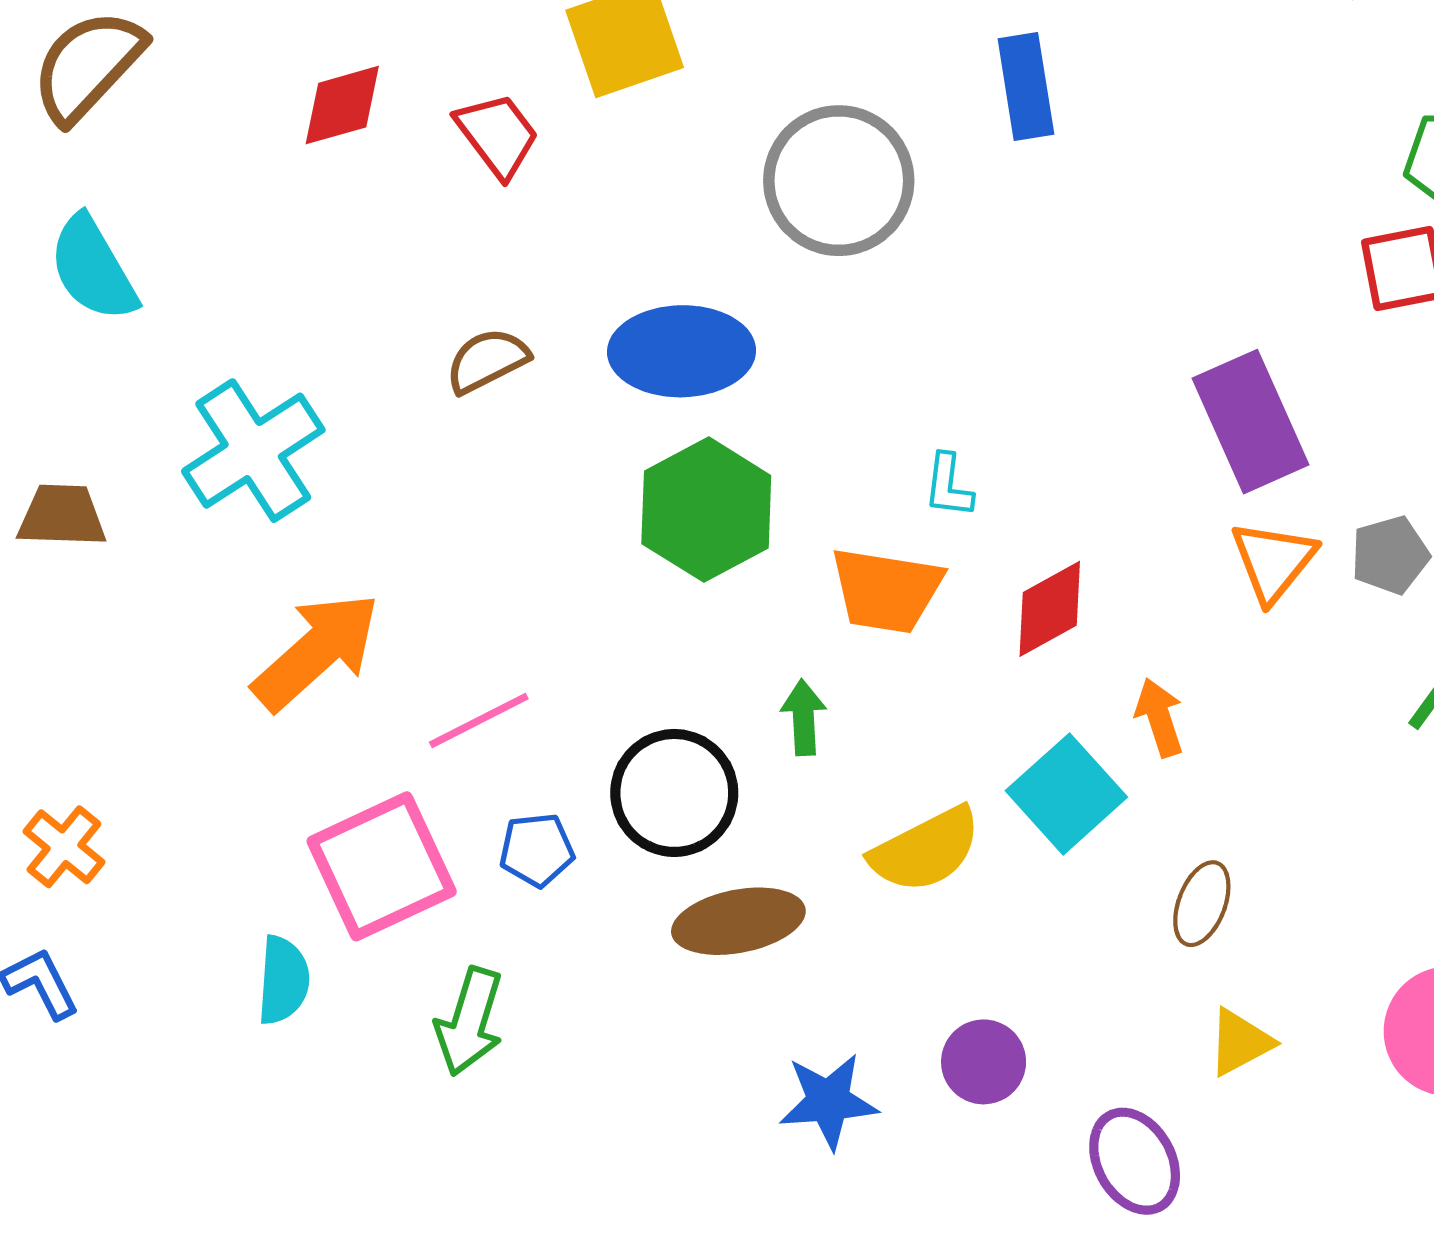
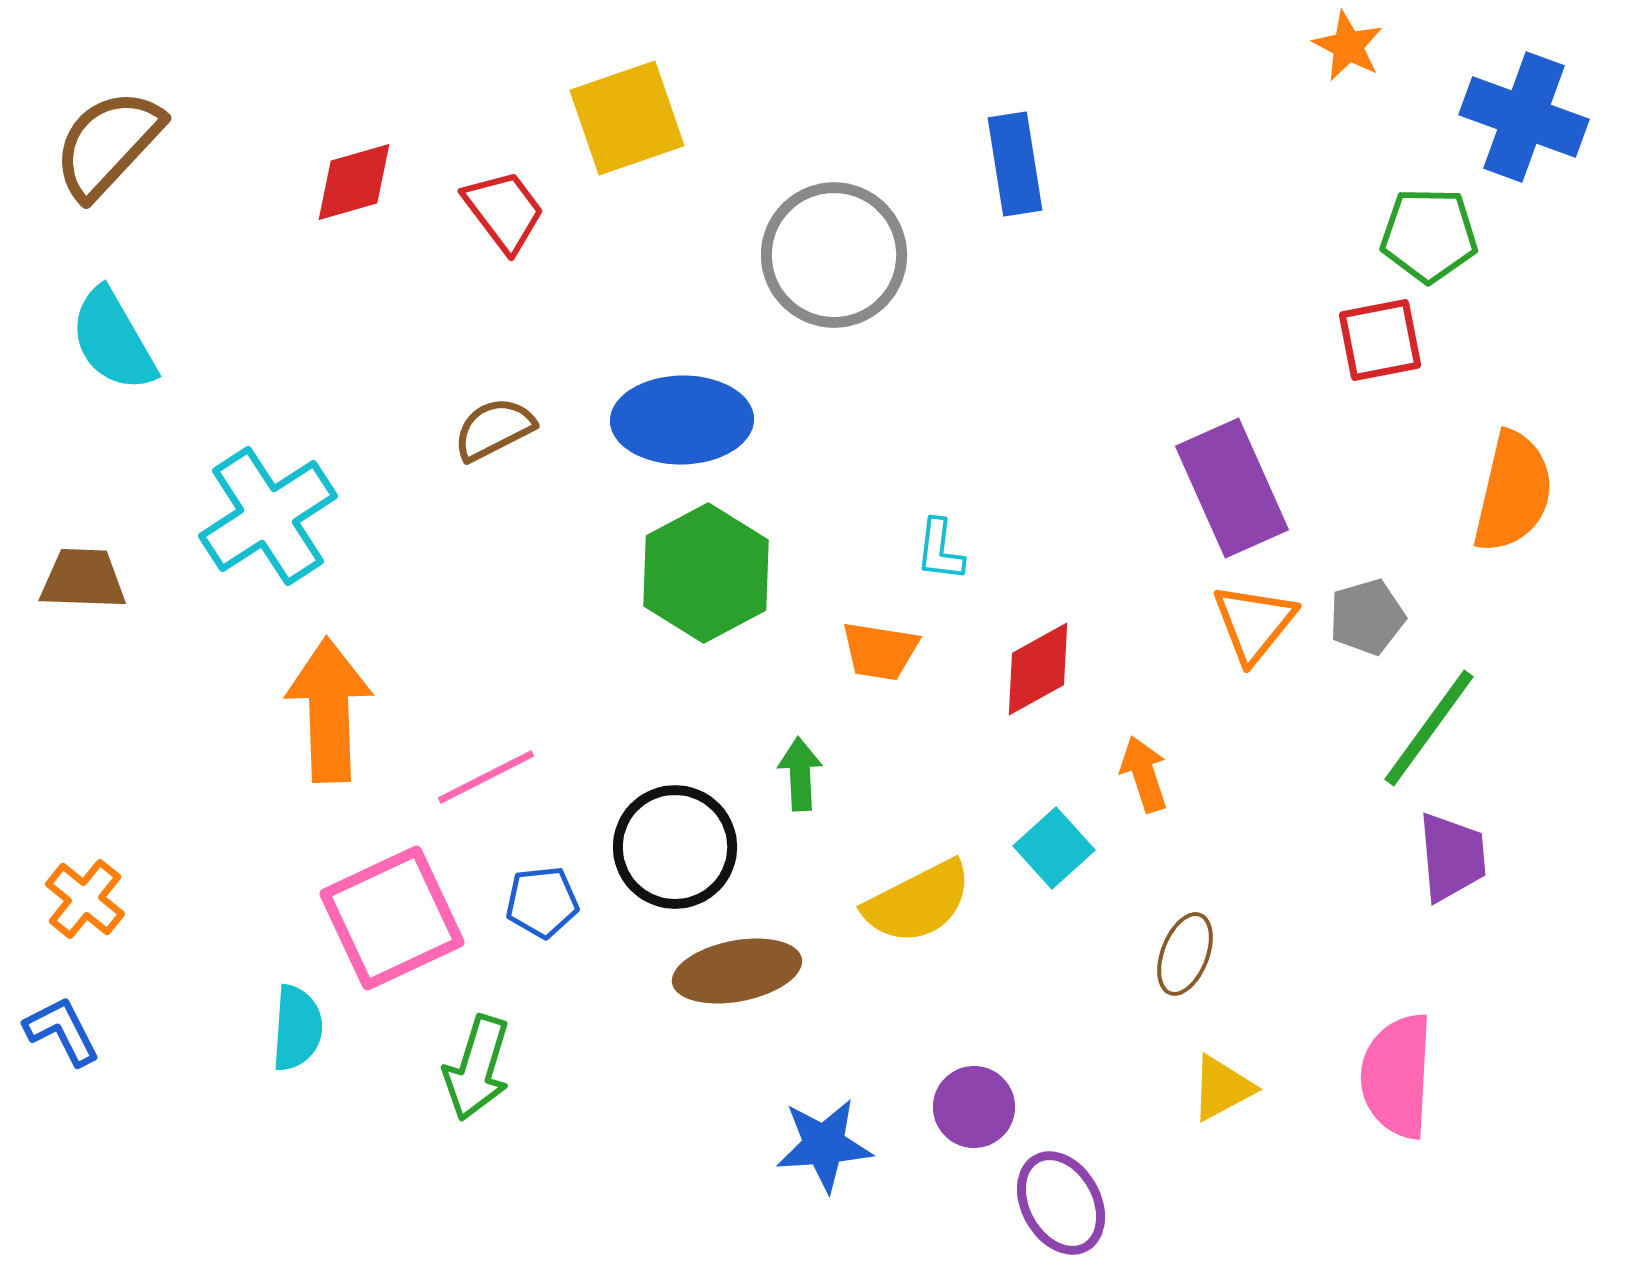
orange trapezoid: (886, 590) -> (880, 651), size x0.7
orange arrow: (316, 651) -> (329, 710), turned -50
cyan square: (1066, 794) -> (1054, 848), size x0.7
purple ellipse: (1135, 1161) -> (1061, 1203), moved

